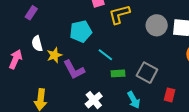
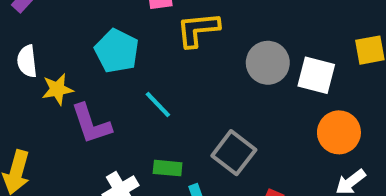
cyan pentagon: (81, 31) -> (117, 51), turned 30
green rectangle: (118, 73) -> (168, 168), moved

